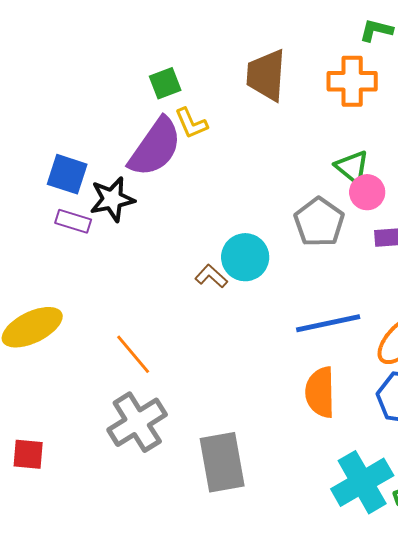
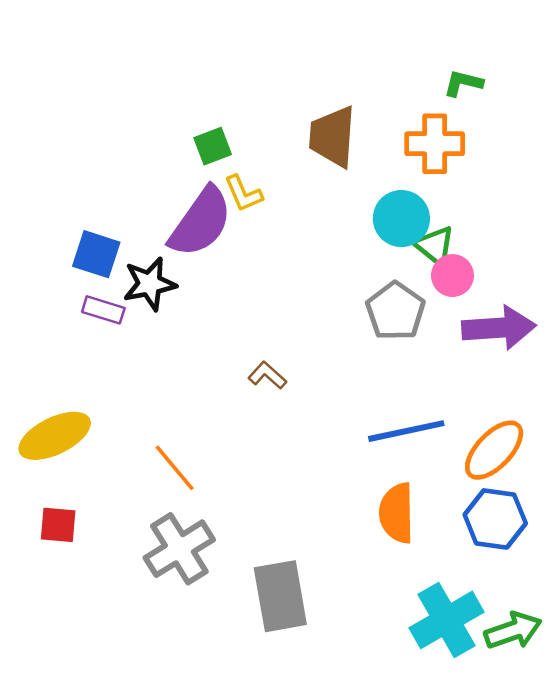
cyan circle: (245, 257) -> (401, 219), moved
red square: (28, 454) -> (58, 525), moved

